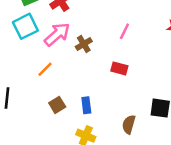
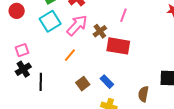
pink line: (124, 31) -> (123, 15), moved
red rectangle: (119, 68) -> (118, 46), moved, size x1.6
blue rectangle: (86, 105) -> (107, 82), turned -32

